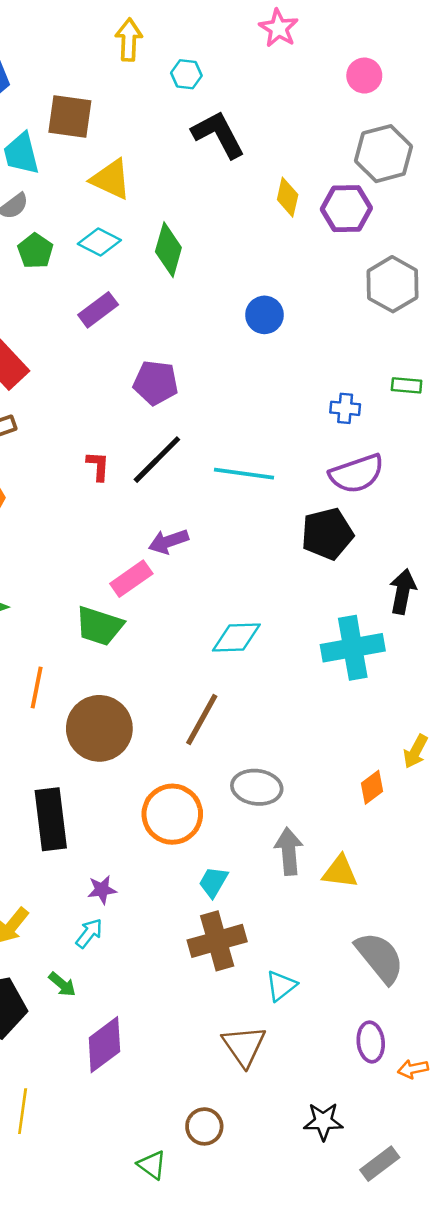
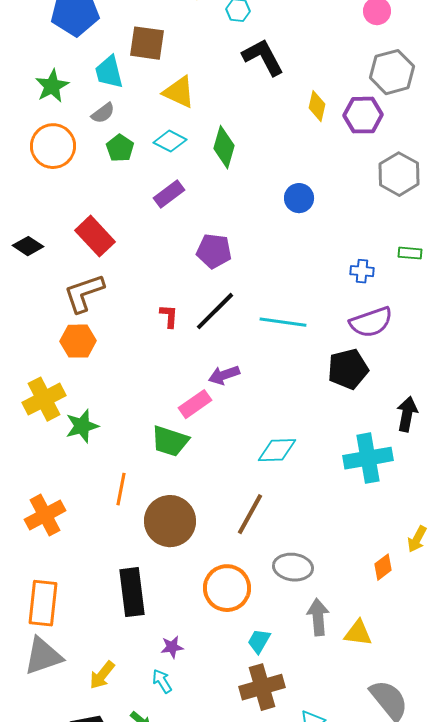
cyan arrow: (89, 933) -> (162, 681), turned -70

